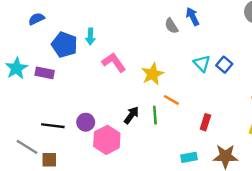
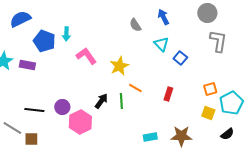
blue arrow: (193, 17) -> (163, 17), moved
blue semicircle: (36, 19) -> (20, 19), size x1.5
cyan triangle: (202, 63) -> (161, 44), moved
red rectangle: (205, 122) -> (168, 94), moved

